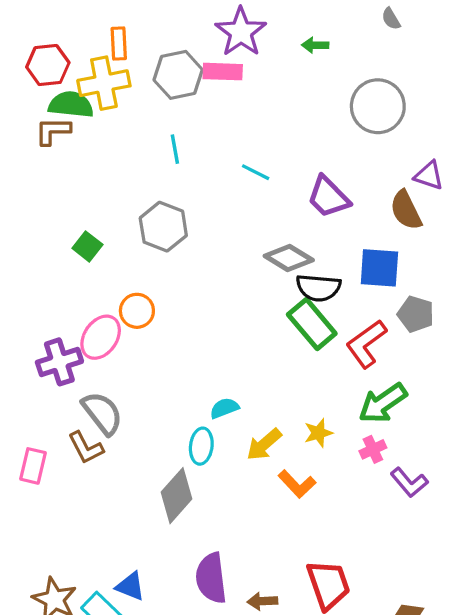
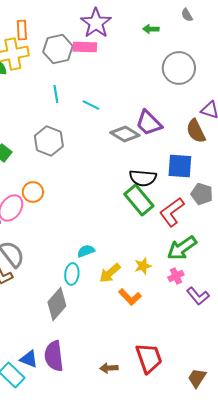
green arrow: (315, 45) -> (151, 29), moved
cyan line: (256, 172) -> (91, 105), moved
gray diamond: (289, 258) -> (125, 134), moved
purple semicircle: (211, 578) -> (54, 356), moved

